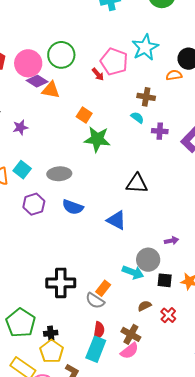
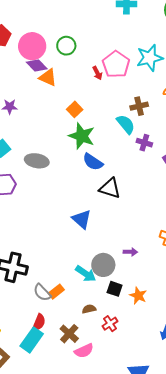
green circle: (61, 55) -> (66, 46), size x0.7
brown cross: (146, 97) -> (139, 106), turned -36
cyan semicircle: (137, 118) -> (126, 124), size x1.5
blue semicircle: (73, 207) -> (93, 162), moved
orange rectangle: (103, 288) -> (56, 292), moved
pink semicircle: (129, 351) -> (84, 351), moved

